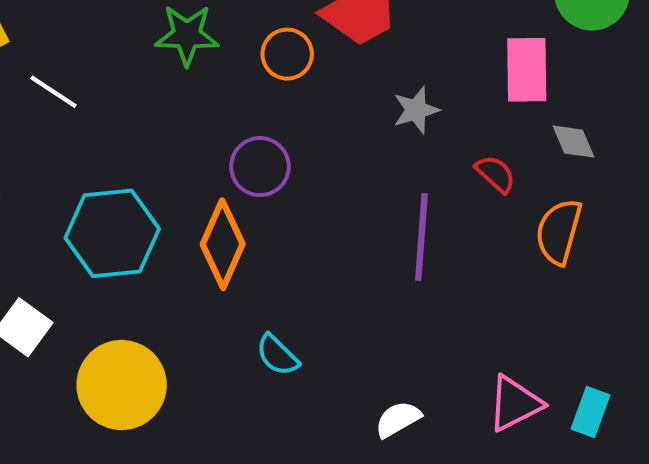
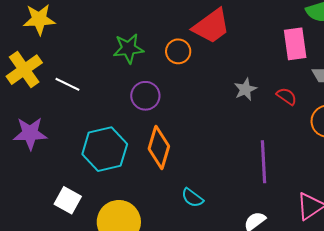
gray star: (416, 110) -> (245, 89), moved
purple circle: (260, 167) -> (145, 96), moved
purple line: (421, 237) -> (263, 162), moved

